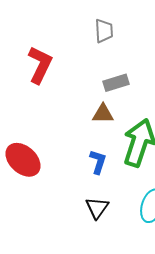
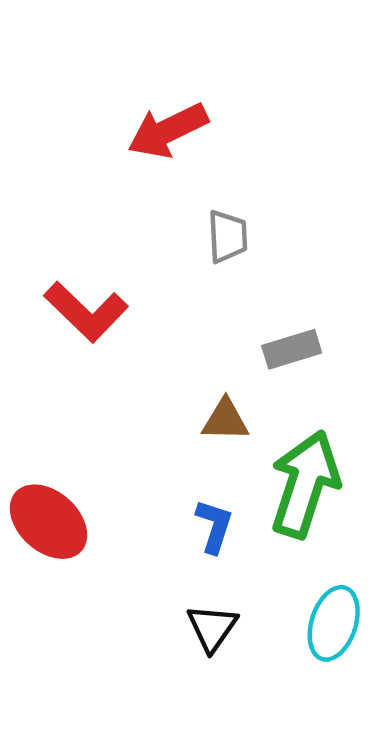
red L-shape: (40, 65) -> (86, 312), turned 108
gray rectangle: (116, 83) -> (292, 349), moved

